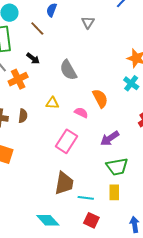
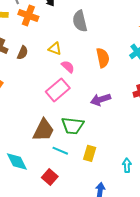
orange cross: (18, 79) -> (28, 15), turned 30
pink semicircle: (81, 113) -> (68, 67), moved
green trapezoid: (117, 167) -> (73, 126), moved
red square: (91, 220) -> (50, 177), moved

